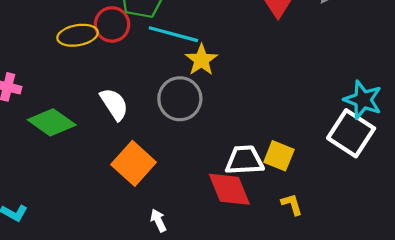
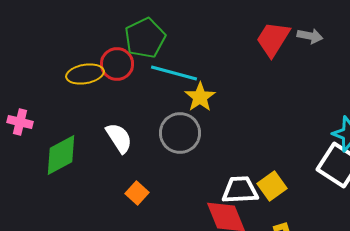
green diamond: (52, 122) -> (61, 155), turned -63
yellow square: (279, 156) -> (272, 186), turned 32
orange square: (134, 163) -> (137, 193), size x0.6

